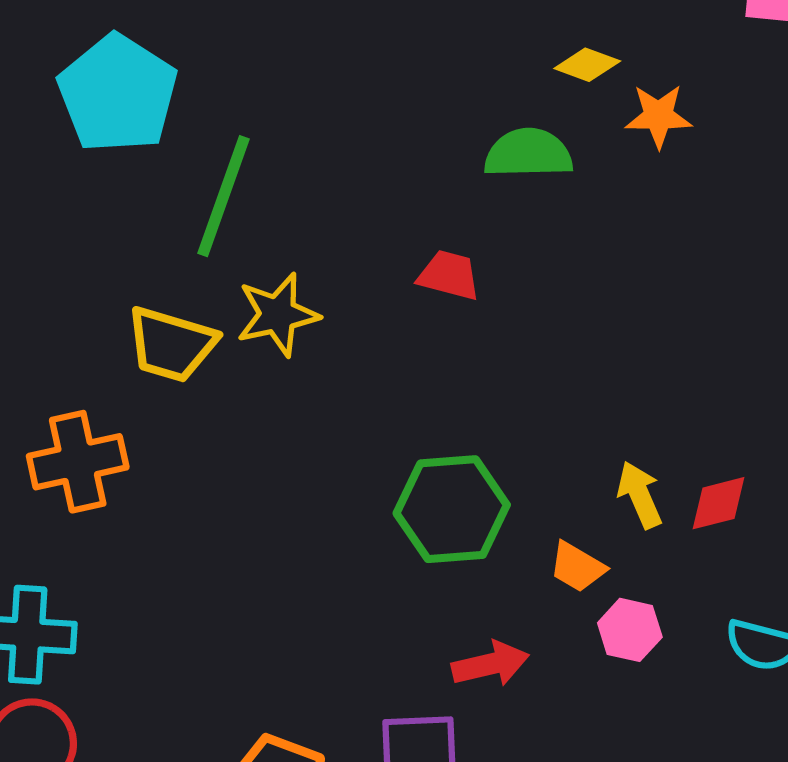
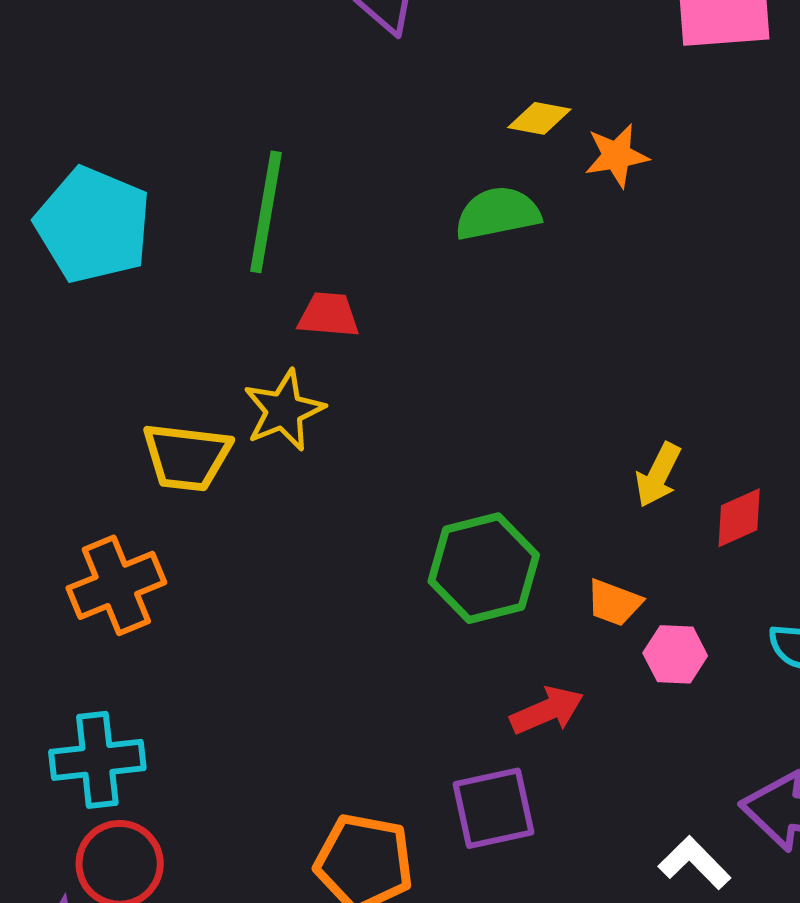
green line: (224, 196) -> (266, 212), moved
red trapezoid: (449, 275) -> (329, 315), moved
yellow arrow: (640, 495) -> (658, 475), moved, turned -120

